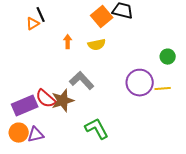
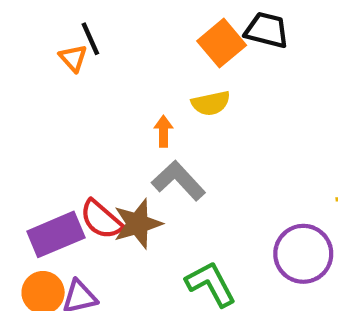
orange triangle: (33, 24) -> (73, 58), turned -40
orange arrow: (68, 42) -> (163, 131), moved
purple circle: (140, 83) -> (303, 254), moved

